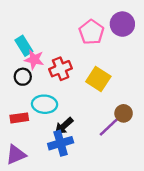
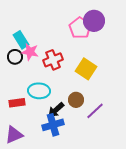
purple circle: (122, 24) -> (94, 21), moved
black circle: (23, 77) -> (15, 57), moved
brown circle: (124, 113) -> (76, 100), moved

